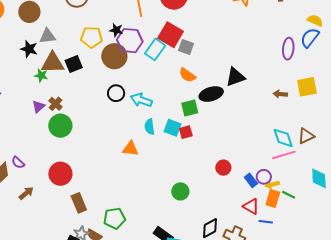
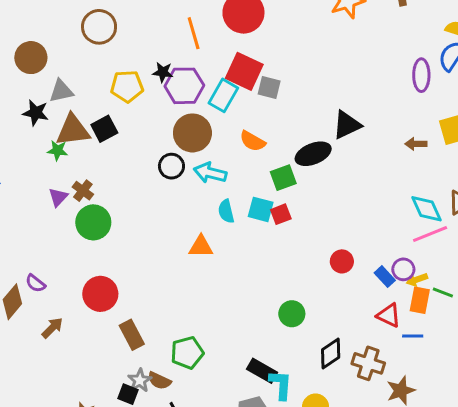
brown circle: (114, 56) -> (192, 133), moved
orange semicircle: (187, 75) -> (252, 141), moved
green circle: (180, 191) -> (292, 314), moved

